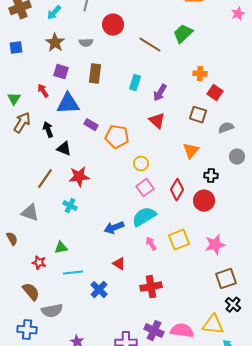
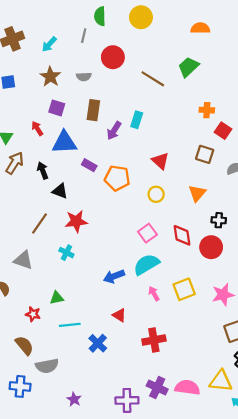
purple arrow: (160, 93) -> (114, 131), moved
yellow circle: (141, 164) -> (156, 194), moved
red diamond: (177, 190) -> (182, 235), turned -40

